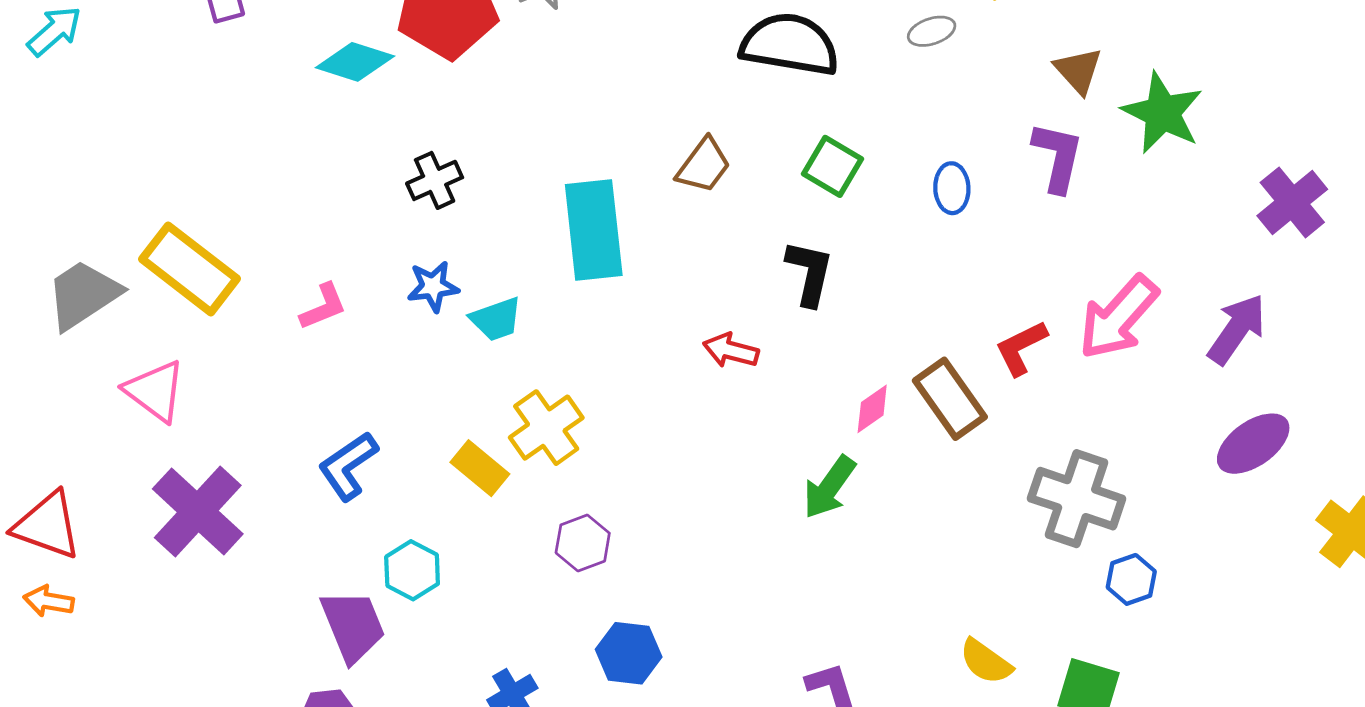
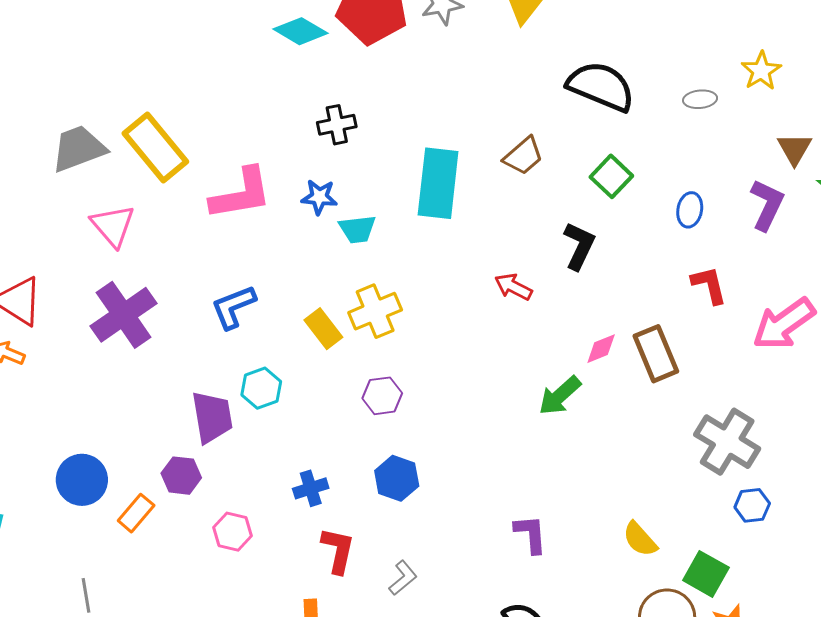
pink L-shape: (323, 307) -> (241, 194), size x1.8
red L-shape: (1021, 348) -> (709, 285), moved, turned 90

